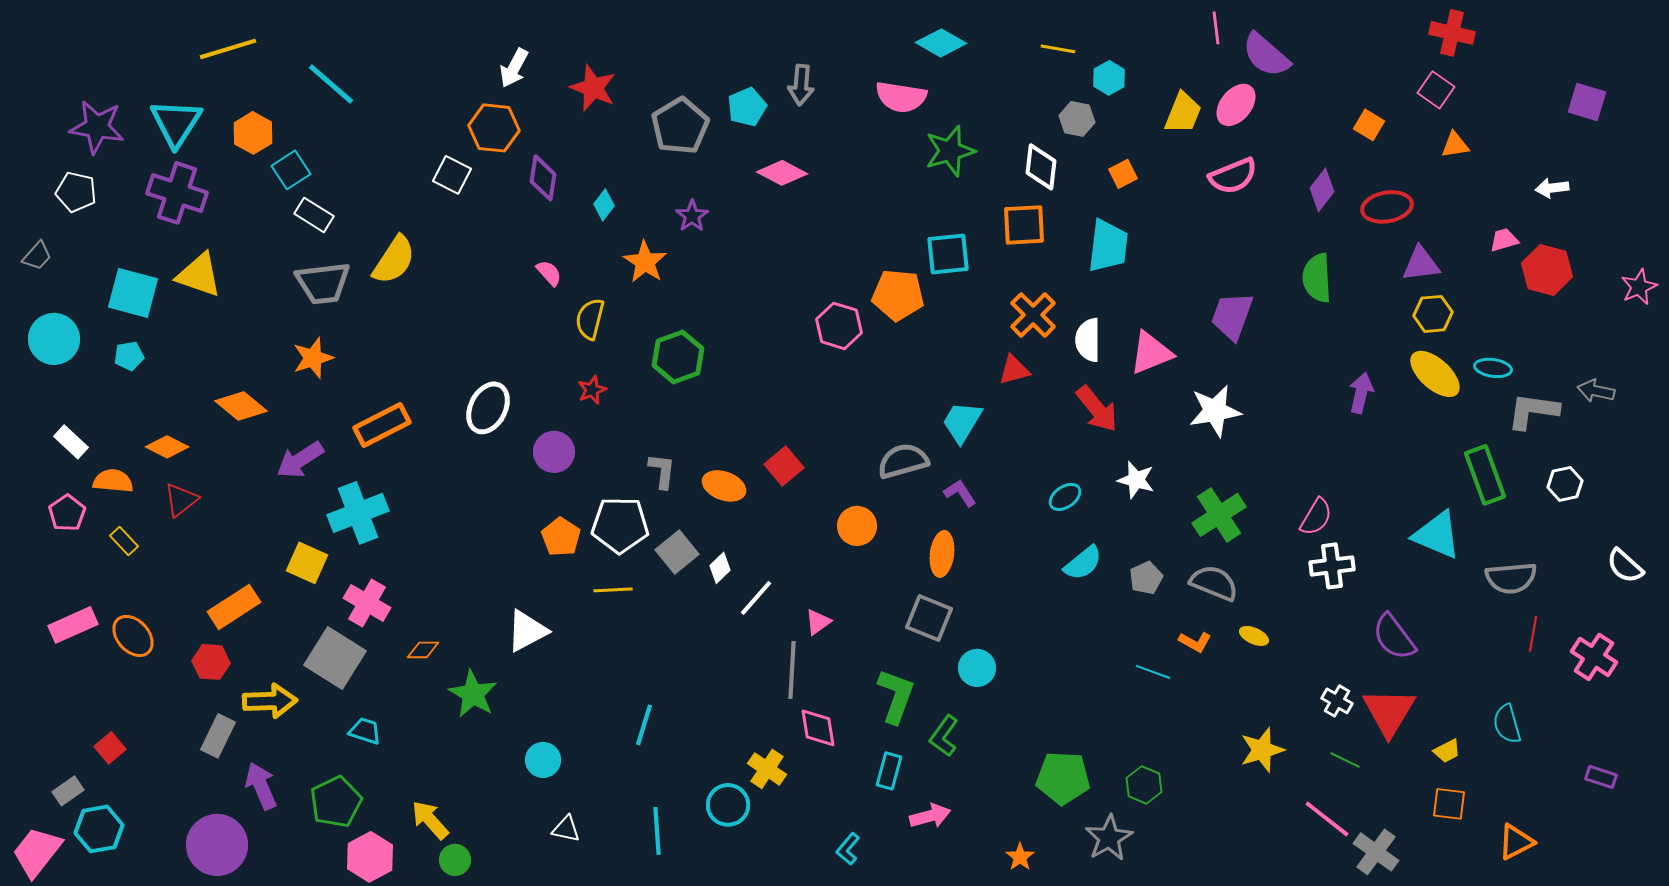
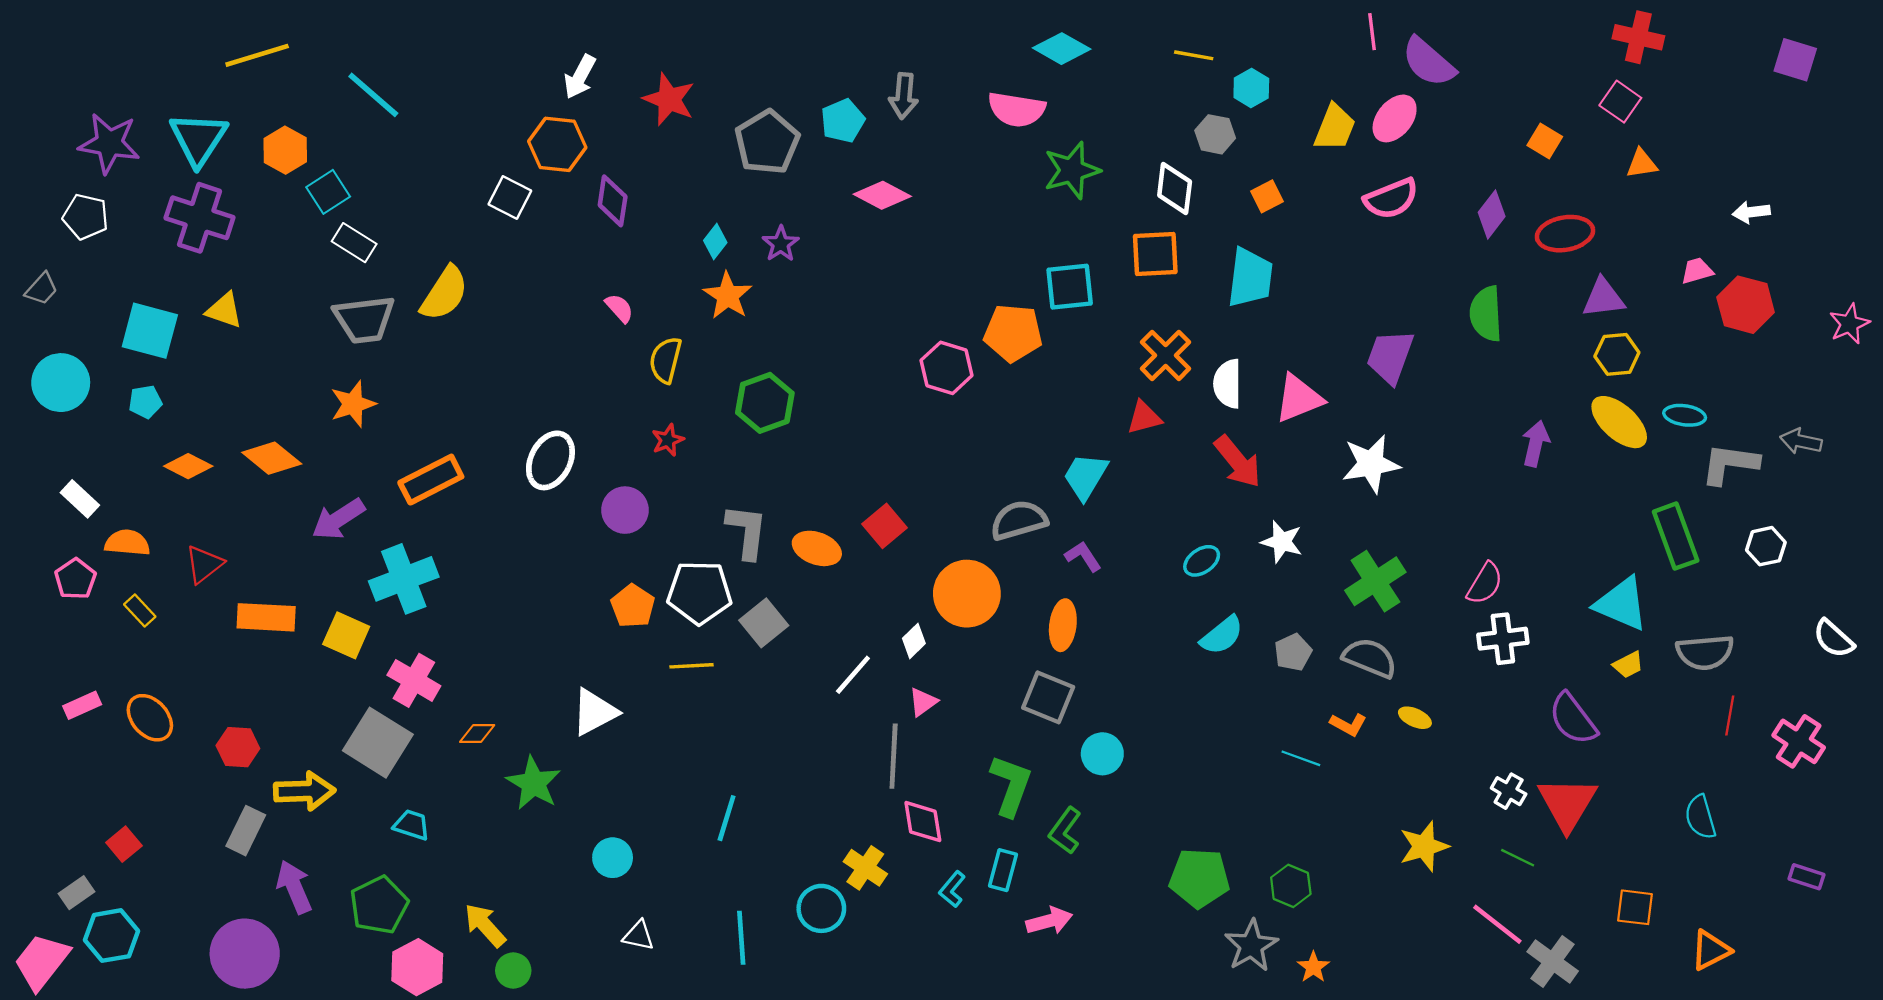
purple square: (1587, 102) -> (1795, 60), moved
cyan diamond: (604, 205) -> (715, 241), moved
yellow triangle: (199, 275) -> (224, 310), size x0.7
orange diamond: (167, 447) -> (188, 466), moved
gray L-shape: (662, 471) -> (747, 532), size x1.4
orange circle: (857, 526) -> (967, 594), size x1.5
white diamond: (720, 568) -> (914, 641), moved
orange rectangle: (234, 607) -> (266, 617), moved, turned 36
pink rectangle: (73, 625) -> (82, 705), size x0.7
yellow trapezoid: (1447, 751) -> (1628, 665), moved
cyan L-shape: (848, 849) -> (952, 889), moved
orange star: (1020, 857) -> (1313, 967), moved

